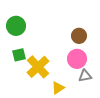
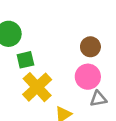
green square: (19, 55) -> (25, 60), moved

